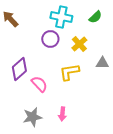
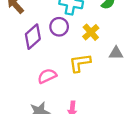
purple diamond: (19, 69) -> (33, 37), moved
pink semicircle: (39, 84) -> (47, 76), turned -72

